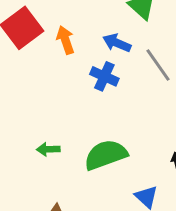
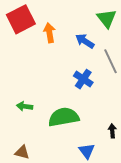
blue cross: (104, 76) -> (83, 79), moved

